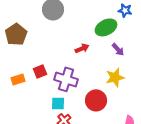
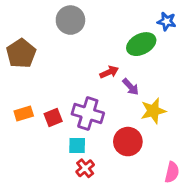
purple arrow: (118, 49) -> (131, 87), moved
red square: (40, 71) -> (53, 118), moved

